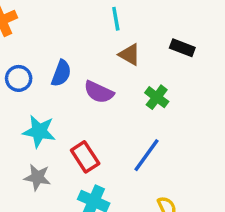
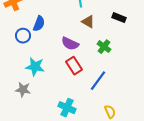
blue semicircle: (61, 73) -> (39, 24), moved
red rectangle: (85, 157) -> (74, 66), moved
gray star: (37, 177) -> (23, 90), moved

